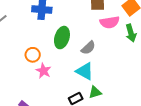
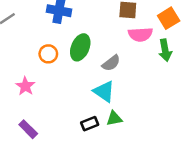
orange circle: (33, 55) -> (48, 54), moved
pink star: (43, 71) -> (25, 86), moved

